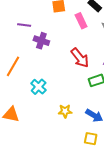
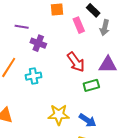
cyan cross: (39, 87) -> (34, 76), moved, turned 35
yellow star: (65, 111) -> (59, 115), size x1.5

